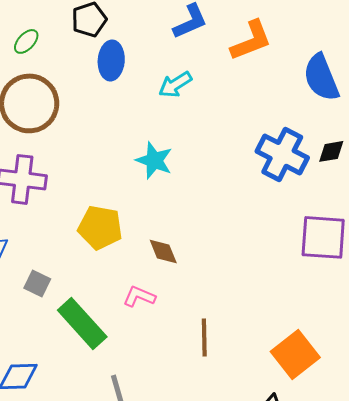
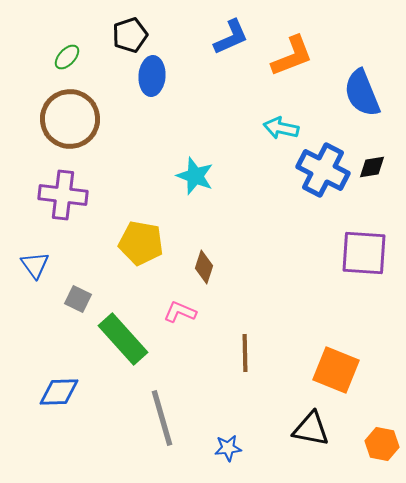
cyan arrow: (175, 84) -> (281, 128), moved, turned 44
brown diamond: (163, 251) -> (204, 267), turned 40
orange square: (295, 354) -> (336, 370), turned -30

